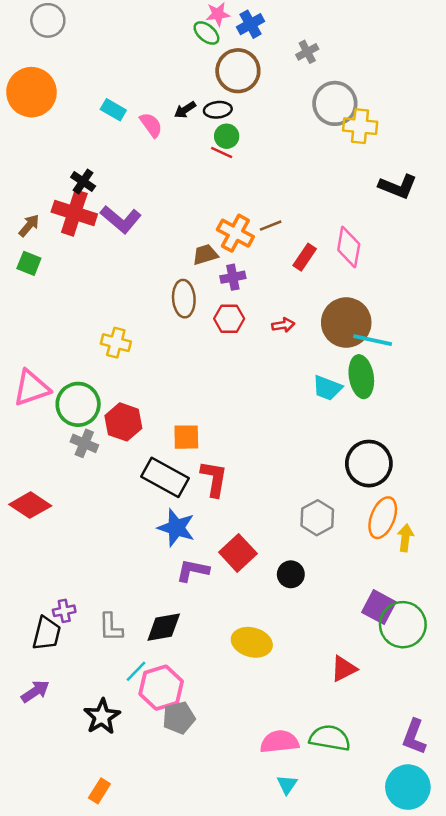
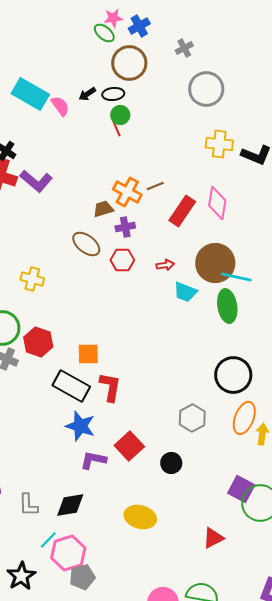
cyan rectangle: (113, 110) -> (30, 94), size x1.8
yellow cross: (360, 126) -> (219, 144), moved
red line: (222, 153) -> (116, 128), turned 42
red rectangle: (305, 257) -> (182, 211), size x1.4
brown ellipse: (184, 299) -> (86, 244), turned -48
cyan trapezoid: (327, 388) -> (185, 292), moved

